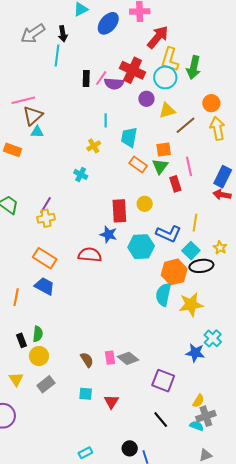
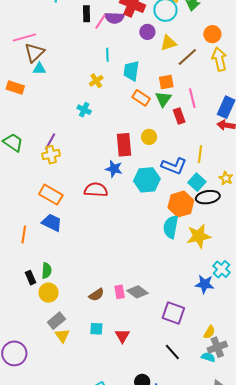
pink line: (101, 78) -> (100, 22), moved
brown semicircle: (87, 360) -> (96, 295), turned 91
yellow triangle: (16, 379) -> (62, 336), moved

